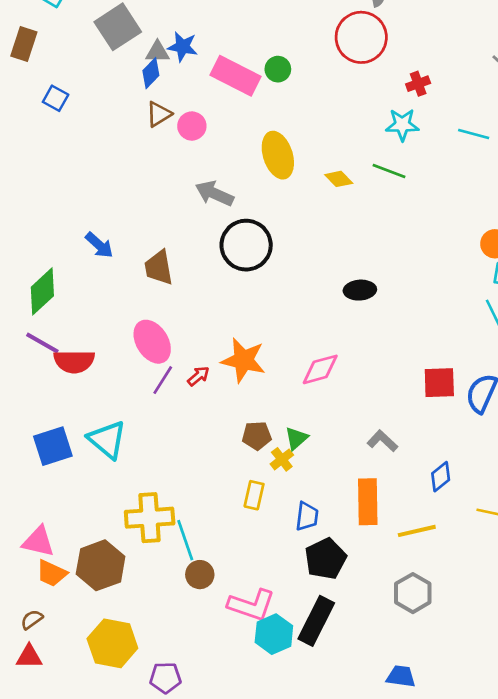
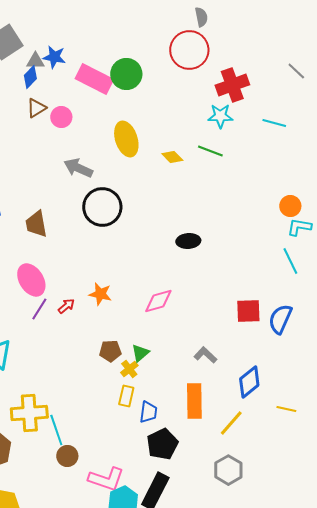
green circle: (278, 69) -> (126, 74), size x1.6
red cross: (418, 84) -> (232, 85), size x1.8
orange star: (243, 360) -> (100, 294), size x0.7
blue diamond: (441, 477) -> (249, 382), size x1.4
yellow rectangle: (254, 495) -> (126, 396), moved
yellow line: (417, 531) -> (231, 423), turned -36

